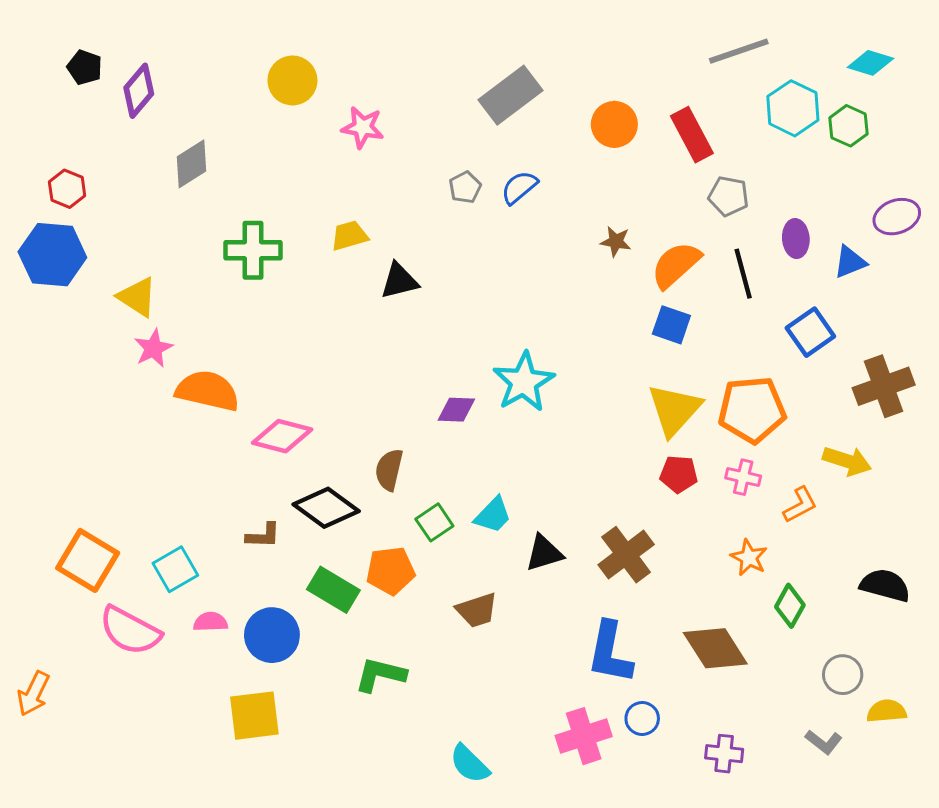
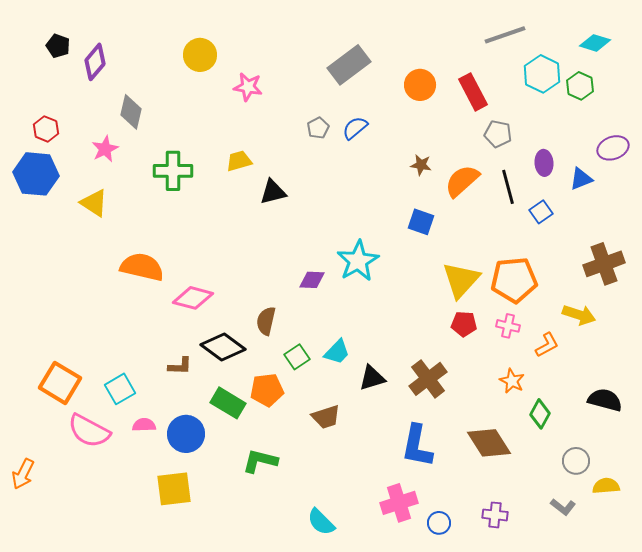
gray diamond: (191, 164) -> (131, 112), turned -44
blue square: (671, 325) -> (421, 222), moved
blue square: (810, 332) -> (541, 212), moved, size x0.7
pink star: (153, 348) -> (105, 149), moved
blue circle: (642, 718) -> (439, 523), moved

